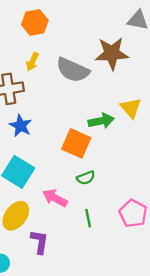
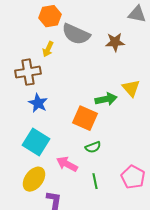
brown star: (112, 53) -> (115, 42), size x0.7
gray semicircle: (73, 70) -> (76, 34), moved

